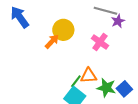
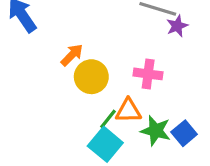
yellow circle: (63, 30) -> (91, 77), moved
pink cross: (100, 42) -> (148, 74), moved, turned -30

